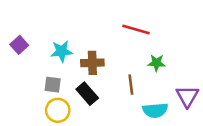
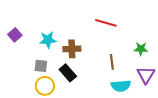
green star: (156, 63) -> (141, 49), moved
brown line: (131, 85) -> (112, 62), moved

